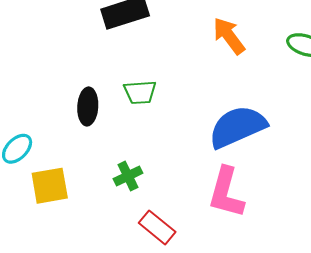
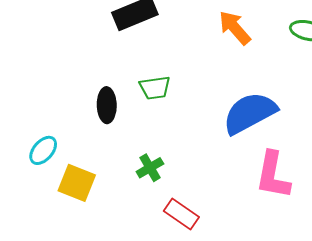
yellow square: (50, 186) -> (77, 183), turned 36
pink L-shape: (226, 193) -> (273, 175), moved

